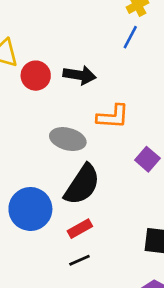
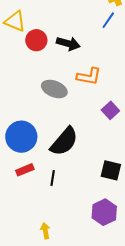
black semicircle: (82, 185) -> (64, 141), moved
red rectangle: (80, 229) -> (25, 170), moved
black line: (79, 260) -> (53, 178), turned -63

